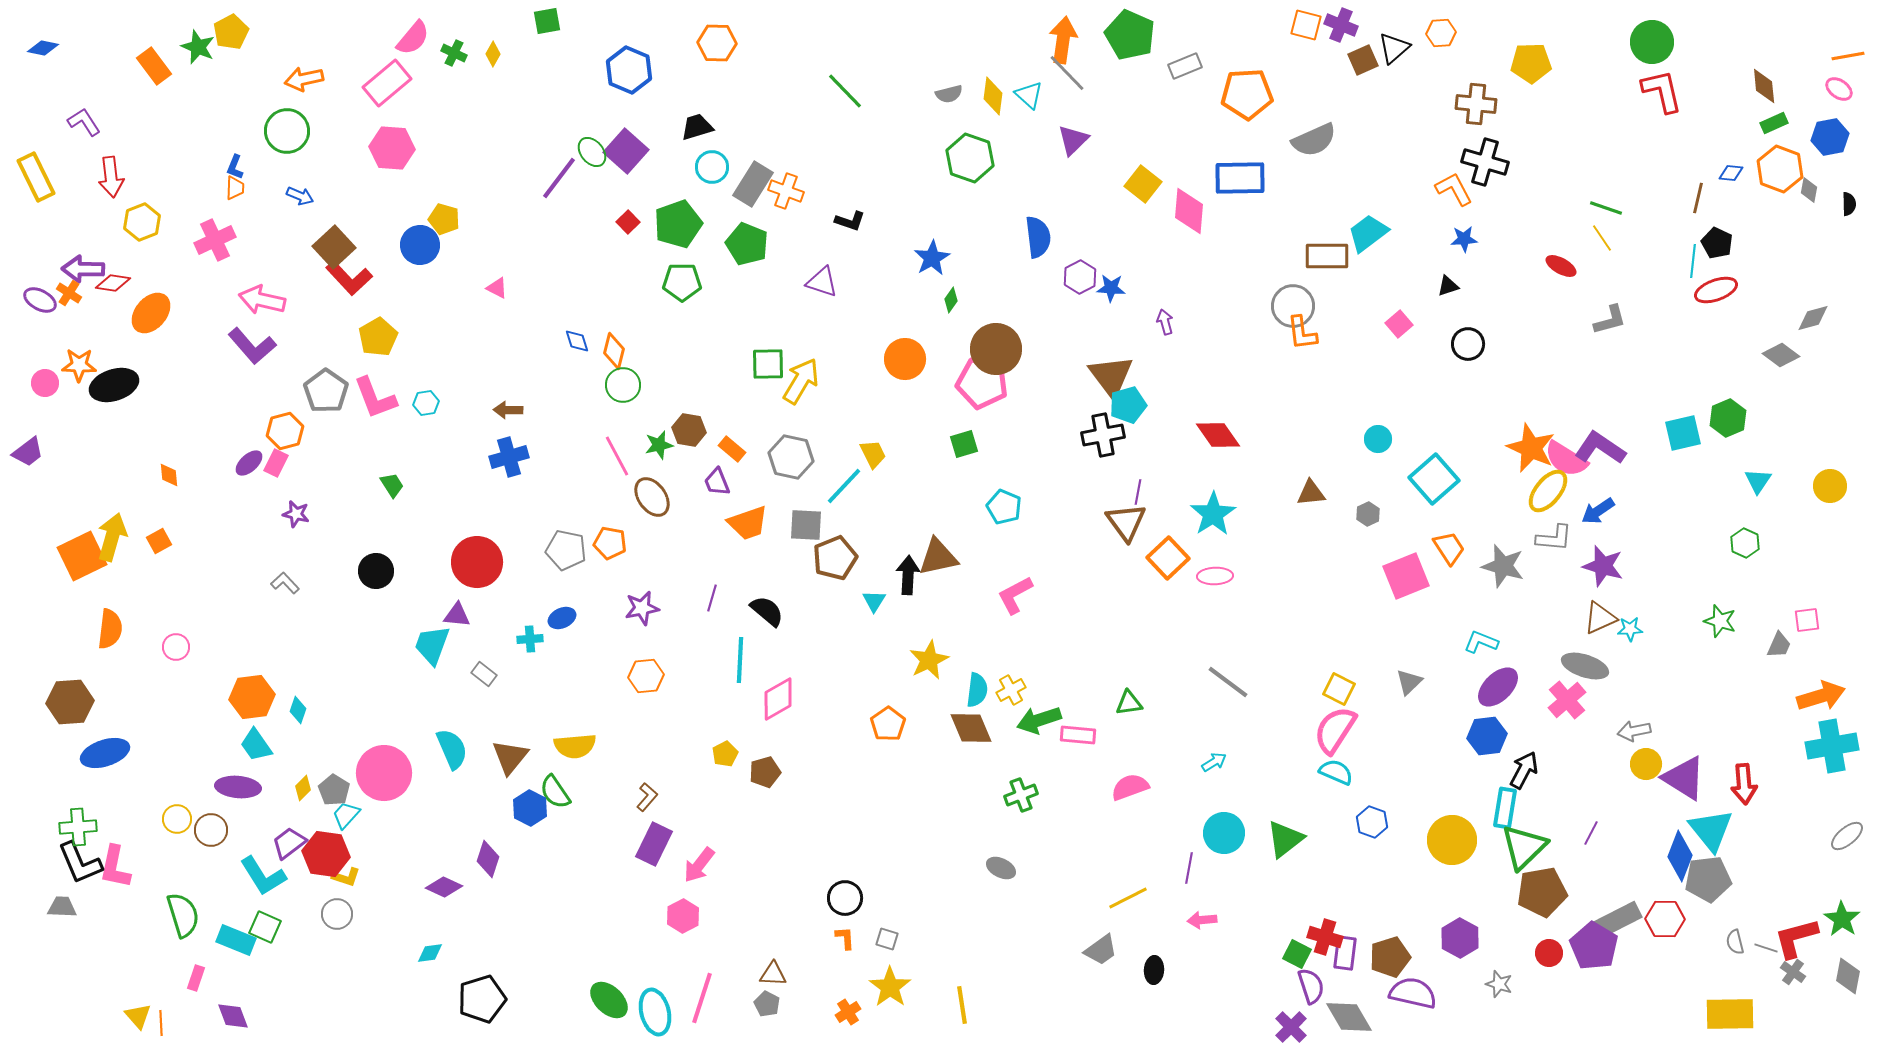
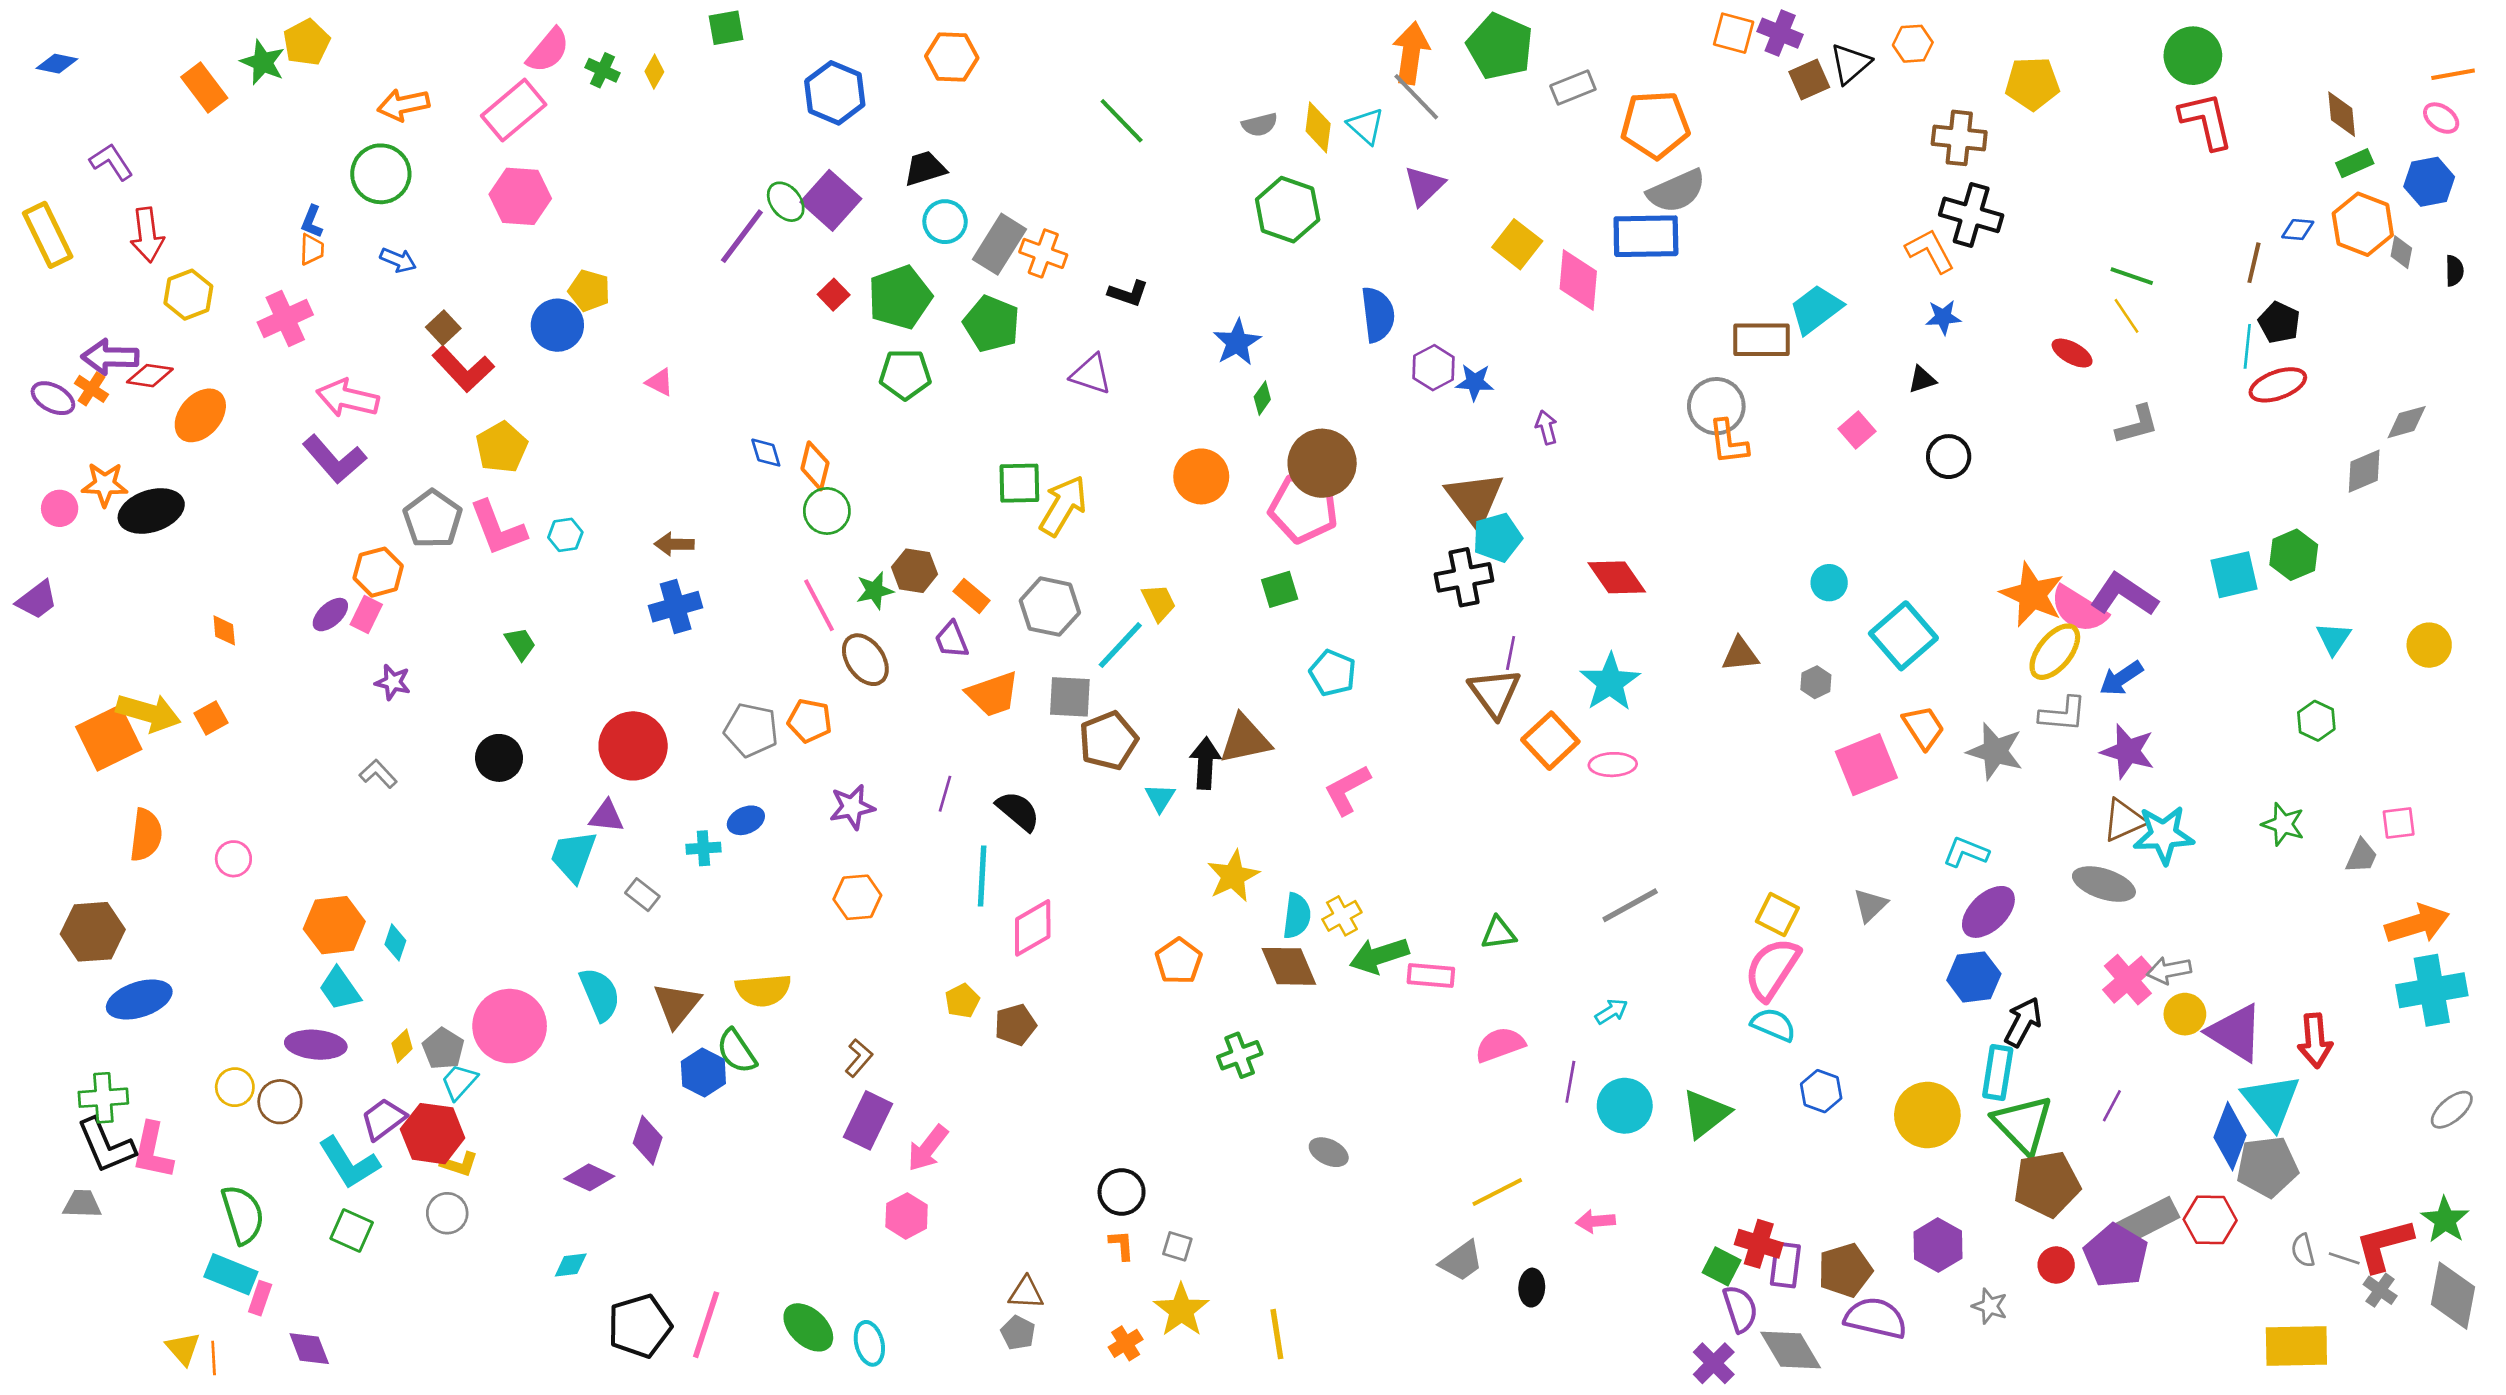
gray semicircle: (1314, 140) -> (1676, 191), moved
brown square: (334, 247) -> (443, 328), size x0.6
gray diamond: (1781, 355) -> (2364, 471), turned -60
yellow arrow: (112, 537) -> (149, 713), turned 90
cyan star: (1630, 629) -> (2164, 835), size x1.8
gray line: (1228, 682) -> (1630, 905), turned -66
pink cross: (1567, 700) -> (2128, 980), moved
green cross: (1021, 795) -> (1240, 1055), moved
green triangle: (1524, 847) -> (2023, 1124), turned -30
purple line: (1189, 868) -> (1570, 1082), moved
cyan rectangle: (236, 940) -> (231, 1274), moved
gray diamond: (1848, 976) -> (2453, 1296), size x1.4
pink line: (702, 998) -> (706, 1325), moved
cyan ellipse: (655, 1012) -> (869, 1343), size x0.7

